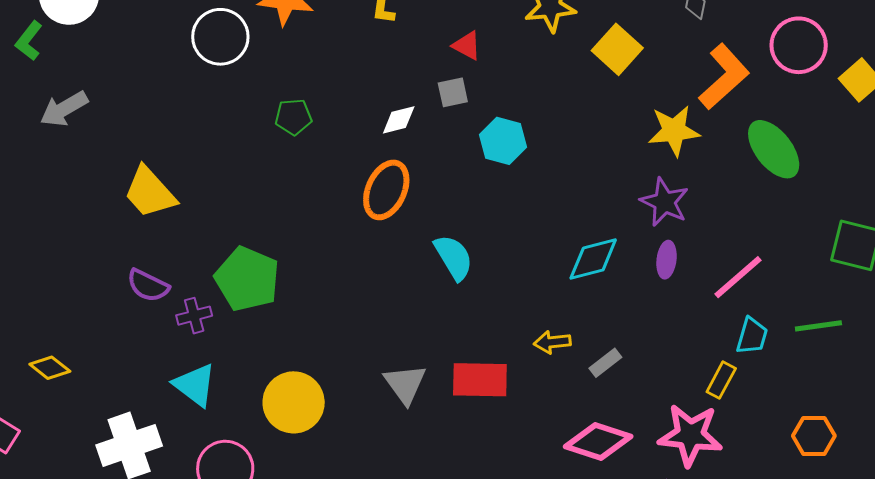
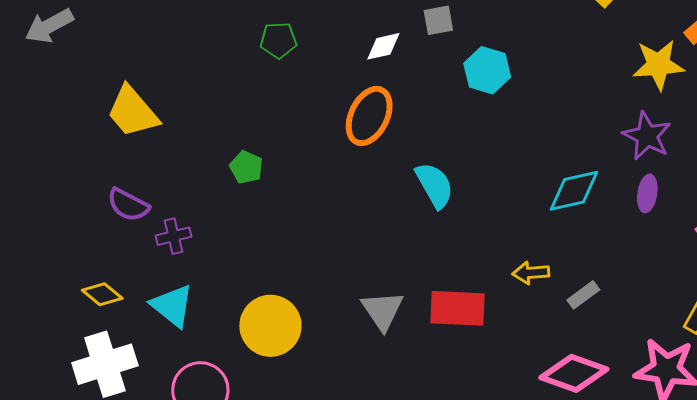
green pentagon: (247, 279) -> (246, 167), moved, size x0.5
yellow diamond: (50, 368) -> (102, 294), moved

